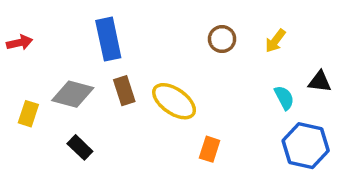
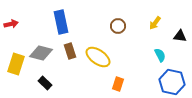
brown circle: (222, 39) -> (118, 26), moved
black triangle: (320, 82) -> (180, 36), moved
yellow rectangle: (28, 114) -> (16, 64), size x1.5

